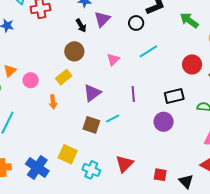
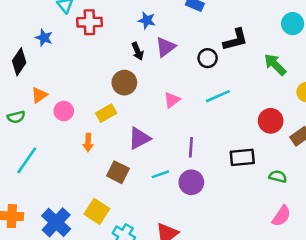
purple circle: (164, 122) -> (191, 182), moved
brown square: (91, 125) -> (118, 172), moved

